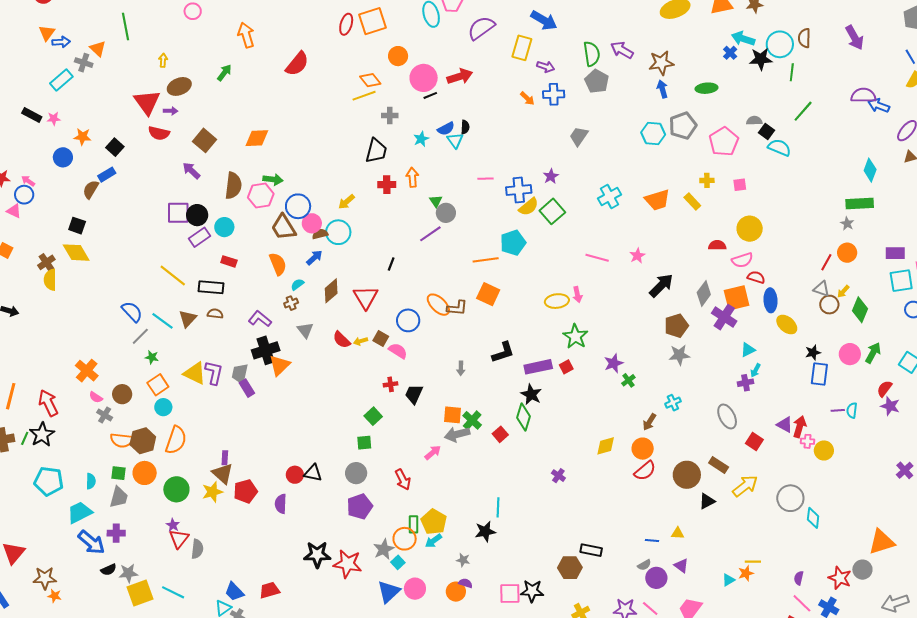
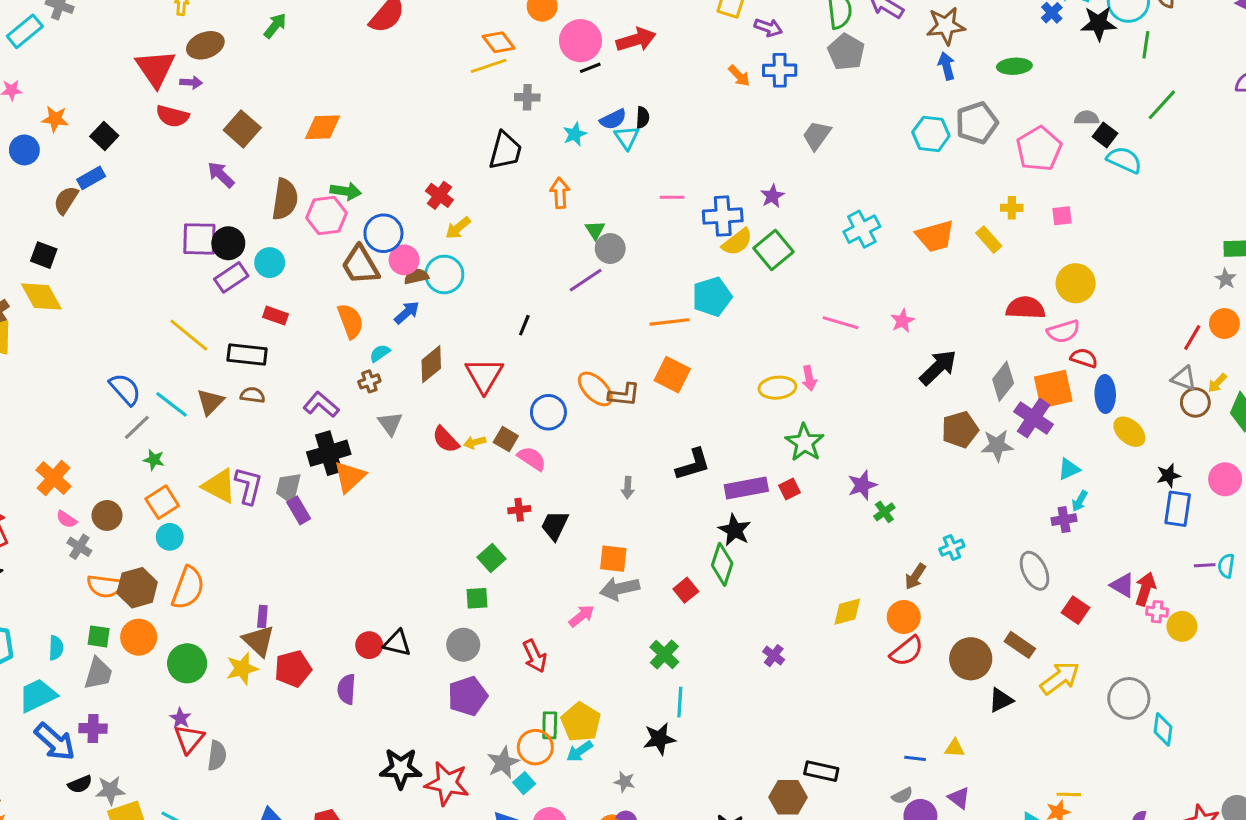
red cross: (387, 185) -> (439, 195), moved, turned 36
red semicircle: (717, 245) -> (1025, 308), size x1.4
gray star: (679, 355) -> (997, 445), moved
green cross: (472, 420) -> (664, 654), moved

